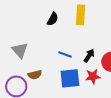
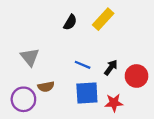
yellow rectangle: (81, 15) -> (103, 19), turned 36
red star: (93, 76) -> (114, 103), moved

